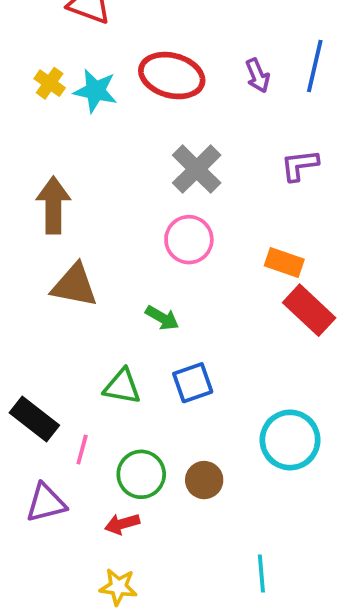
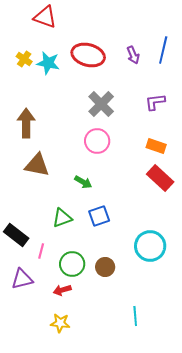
orange rectangle: (284, 263) -> (156, 146), moved
green triangle: (122, 387) -> (62, 218), turned -30

